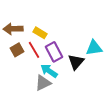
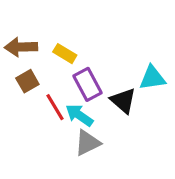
red line: (34, 50) -> (55, 107), moved
black triangle: (76, 62) -> (123, 101), turned -30
gray triangle: (43, 83) -> (88, 143), moved

